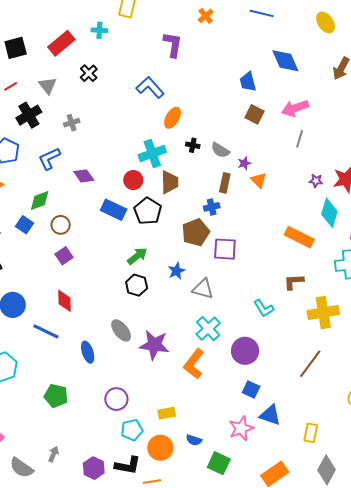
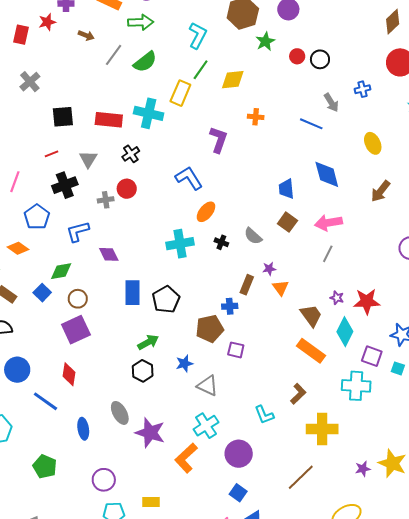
orange cross: (206, 16) -> (256, 117), turned 35
cyan cross: (99, 30) -> (149, 113), size x1.8
red rectangle: (61, 43) -> (109, 120), turned 36
gray semicircle: (220, 150) -> (253, 236), moved
red circle: (133, 180) -> (127, 189), moved
brown trapezoid: (170, 182) -> (311, 316), moved, turned -45
blue rectangle: (114, 210) -> (133, 293), turned 55
purple square: (225, 249) -> (236, 350), size x0.7
purple square: (64, 256) -> (76, 330), size x1.6
brown L-shape: (294, 282) -> (298, 394), turned 130

